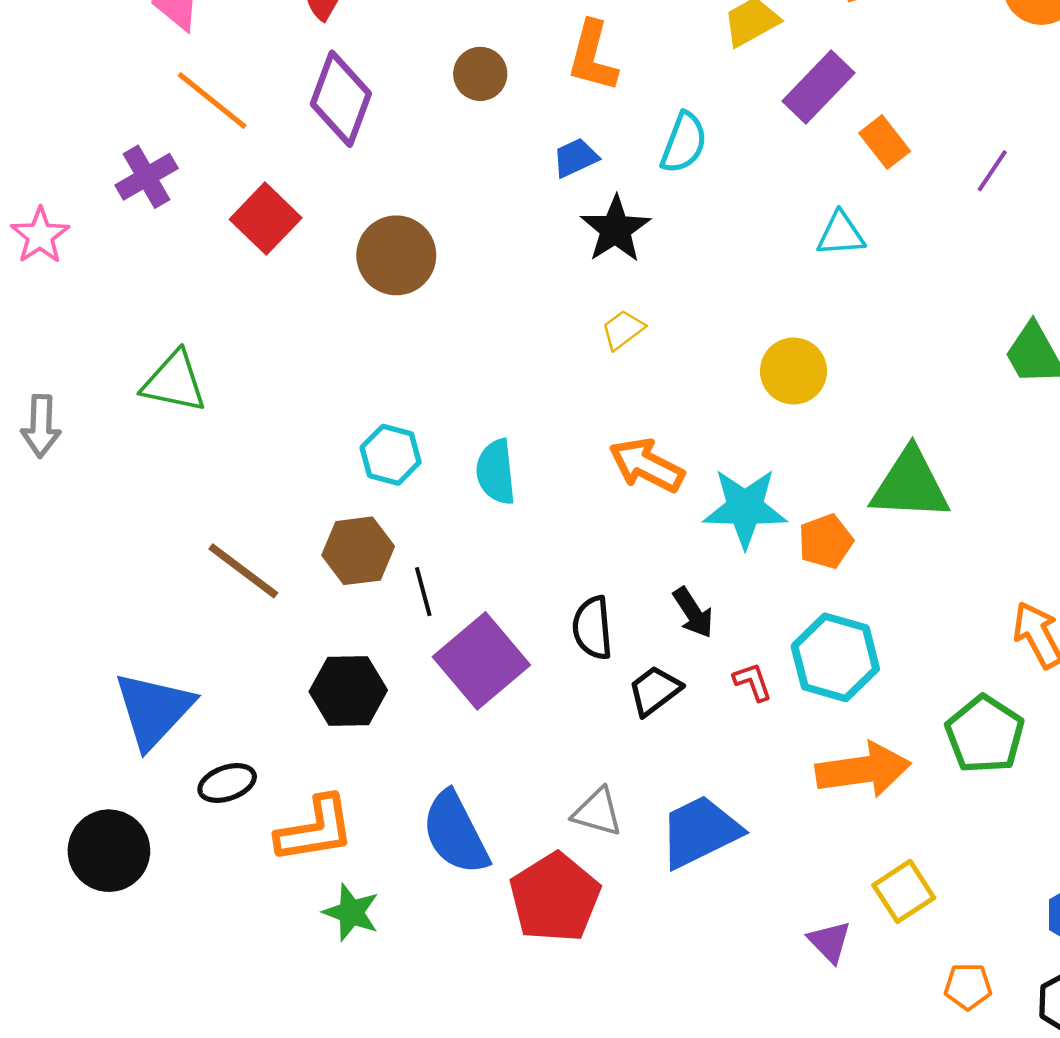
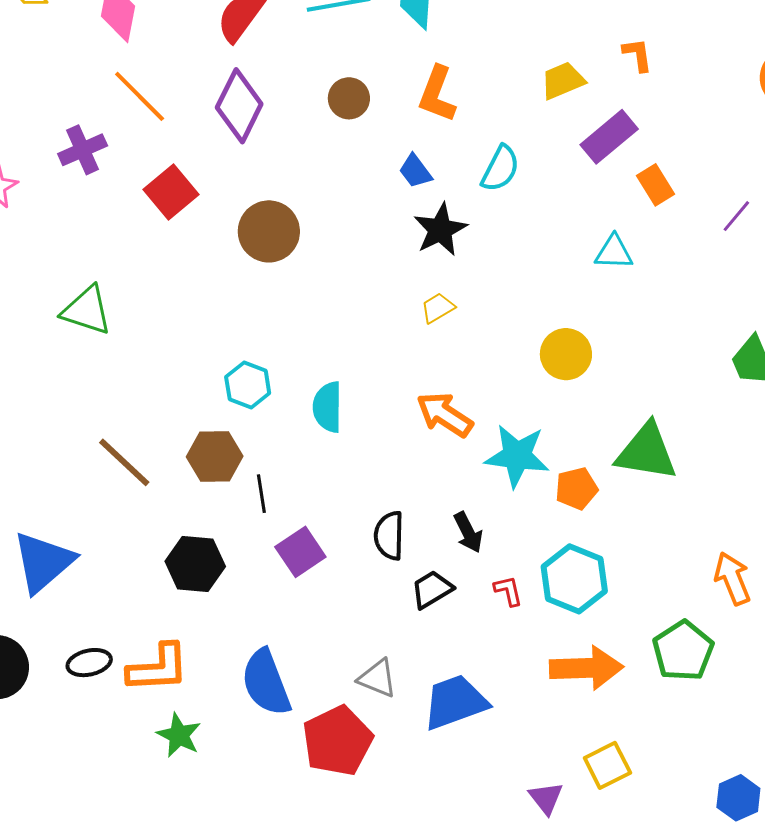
blue trapezoid: (575, 158) -> (415, 171), turned -108
purple square: (481, 661) -> (300, 552), size x0.7
black ellipse: (227, 783) -> (89, 663), moved

